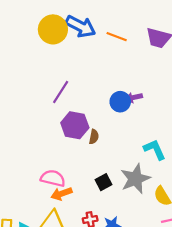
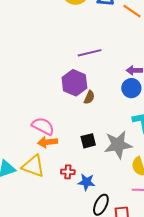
purple line: (61, 92) -> (90, 53), moved, turned 30
blue circle: (120, 102) -> (131, 88), moved

